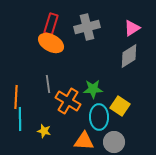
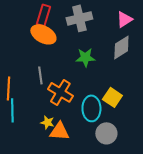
green star: (93, 89) -> (85, 57), moved
yellow star: (44, 131) -> (47, 122), moved
orange triangle: (84, 141) -> (59, 131), moved

